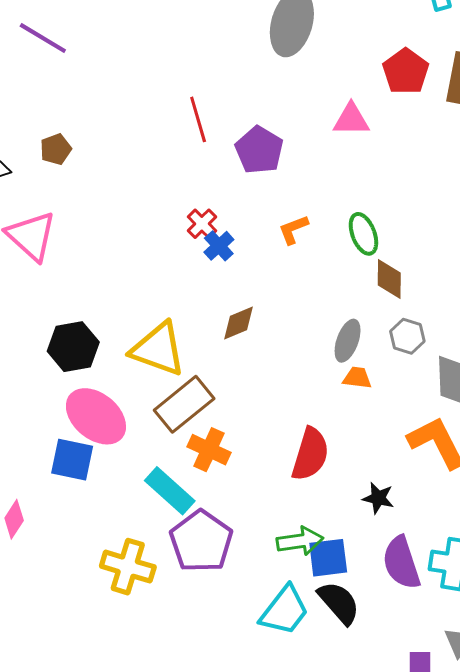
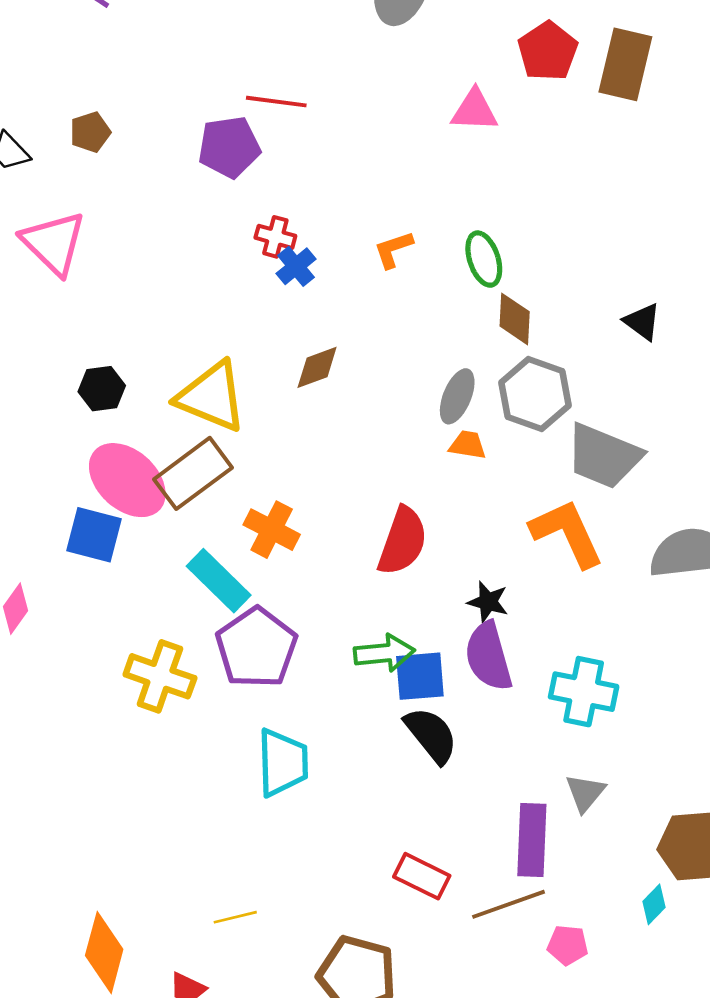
red line: (198, 119) -> (276, 102), turned -69
purple pentagon: (259, 150) -> (229, 147), moved, turned 30
red cross: (202, 224) -> (275, 237), turned -32
gray hexagon: (407, 336) -> (535, 394), size x1.6
black hexagon: (73, 347) -> (102, 389), size x0.7
brown rectangle: (184, 404) -> (193, 473), moved
purple semicircle: (401, 563) -> (488, 656), moved
cyan trapezoid: (284, 611) -> (283, 763), moved, turned -42

